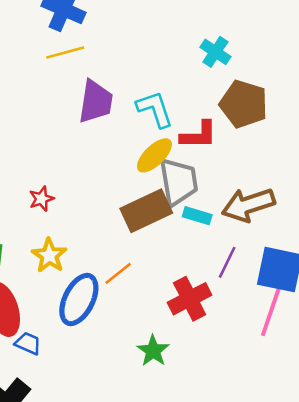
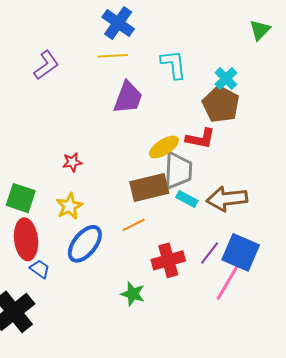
brown pentagon: (244, 104) -> (221, 104), moved
cyan L-shape: (155, 109) -> (173, 64), moved
purple line: (227, 262) -> (210, 253), moved
orange line: (118, 273) -> (134, 225), moved
green star: (153, 351) -> (133, 294), turned -30

